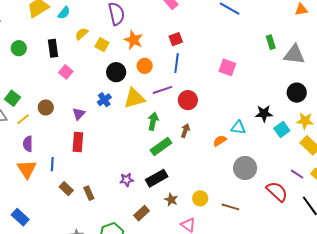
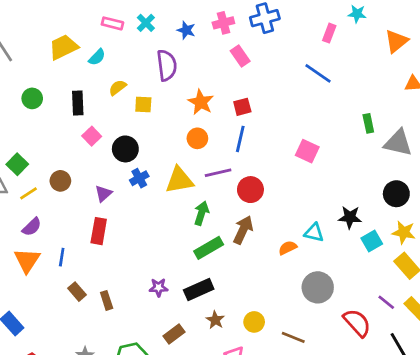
orange star: (134, 40) -> (201, 102), moved
yellow square: (102, 45) -> (143, 105), turned -32
black circle: (116, 72) -> (125, 149), moved
brown arrow: (185, 131) -> (243, 230), size x1.5
purple semicircle: (28, 144) -> (32, 227), turned -140

